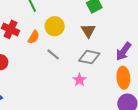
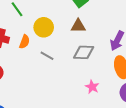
brown triangle: (88, 31) -> (78, 26), turned -49
pink star: (79, 80) -> (92, 87), moved

